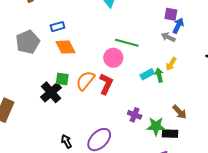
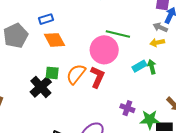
pink circle: (113, 58) -> (104, 50), size x1.4
yellow arrow: (171, 64) -> (157, 43), moved, turned 48

